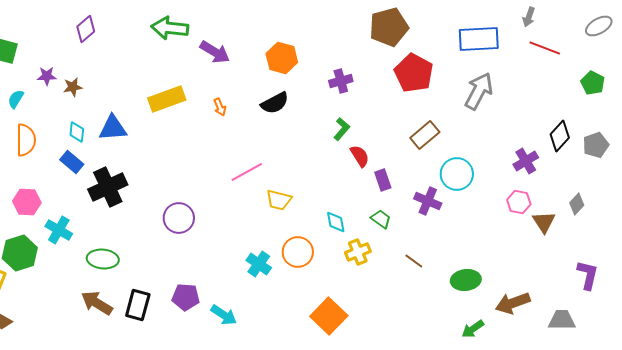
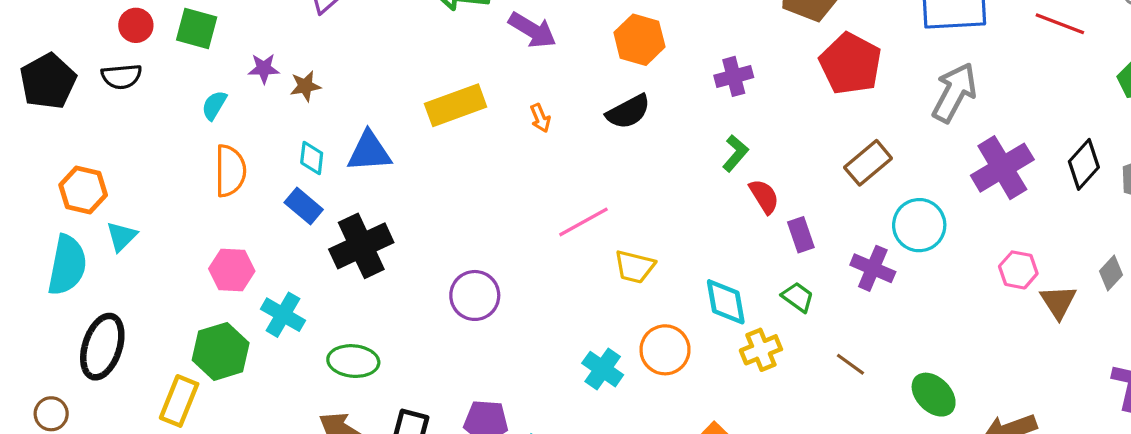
purple cross: (526, 161) -> (1002, 168), moved, size x1.5
cyan diamond: (336, 222) -> (726, 302), size x1.4
green ellipse: (466, 280) -> (934, 395), turned 52

